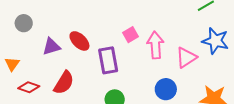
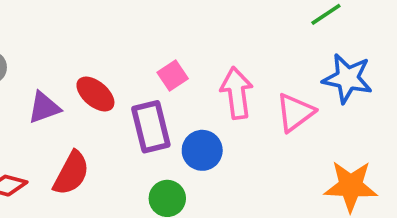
pink square: (131, 35) -> (173, 75), moved
blue circle: (166, 89) -> (202, 150), moved

